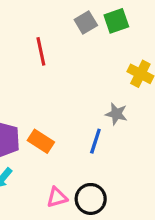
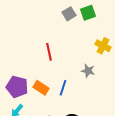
red line: (41, 51) -> (49, 52), moved
blue line: (95, 141) -> (63, 88), moved

